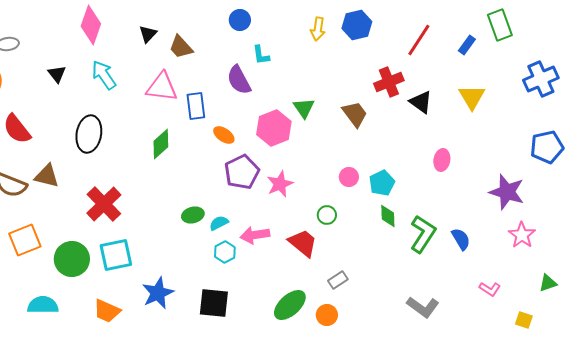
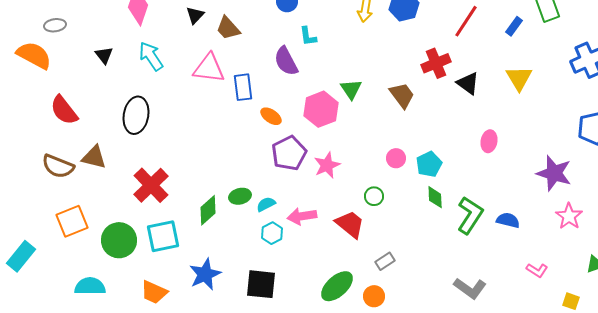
green diamond: (161, 144) -> (208, 210), moved
blue semicircle: (461, 239) -> (508, 220), turned -45

